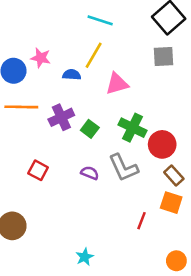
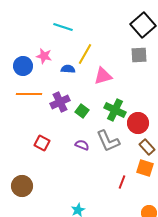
cyan line: (100, 20) -> (63, 27), moved

